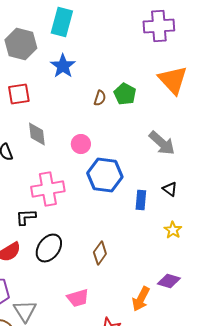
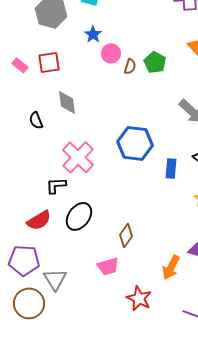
blue star: (63, 66) -> (93, 34), size x0.7
pink circle: (81, 144) -> (111, 53), moved
pink cross: (48, 189) -> (78, 157), turned -36
brown diamond: (100, 253) -> (126, 235), moved

